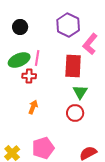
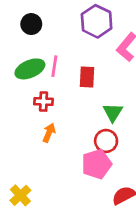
red rectangle: (73, 66) -> (87, 77), moved, size x0.7
red cross: (29, 76) -> (44, 102), moved
pink pentagon: (43, 148) -> (97, 164), moved

